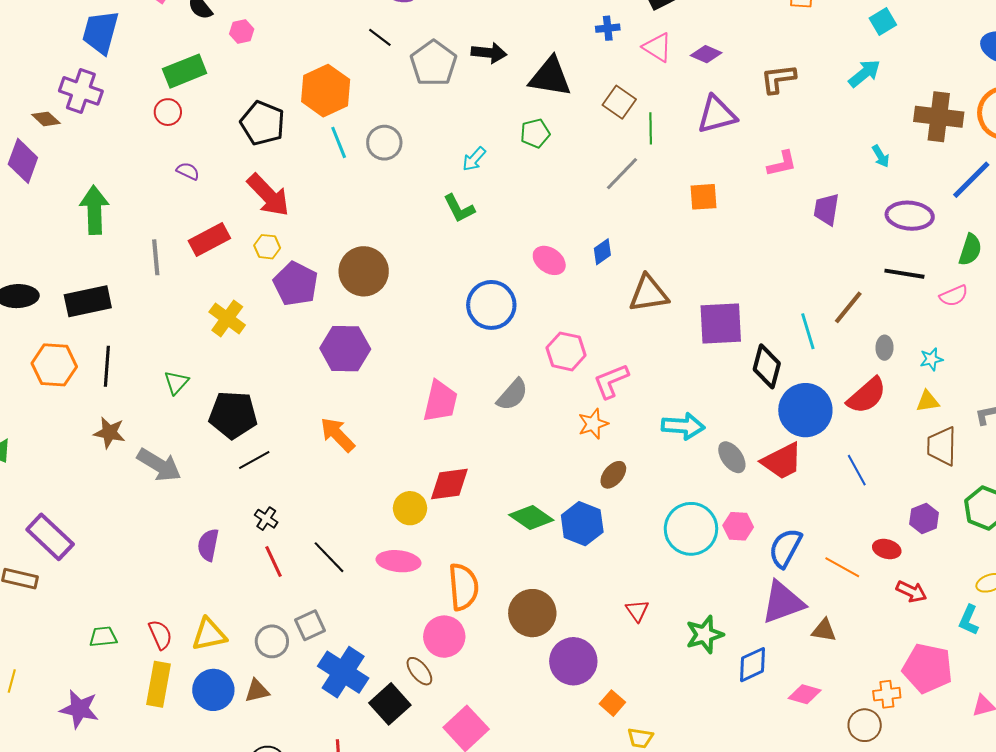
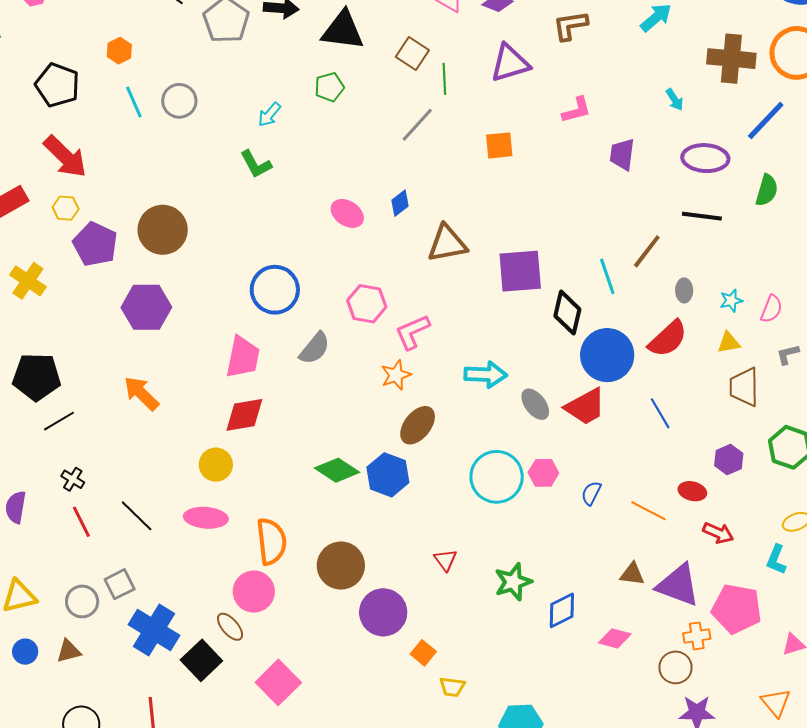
orange hexagon: (326, 91) -> (119, 51), size x0.5
pink semicircle: (954, 296) -> (771, 309), moved, turned -44
blue circle: (491, 305) -> (275, 290), moved
brown ellipse: (613, 475) -> (418, 425), size x1.4
red diamond: (449, 484) -> (244, 415), moved
blue semicircle: (785, 548) -> (591, 493), size x0.6
purple triangle: (783, 602) -> (678, 585), moved, turned 42
blue circle: (213, 690) -> (25, 652), size x0.6

